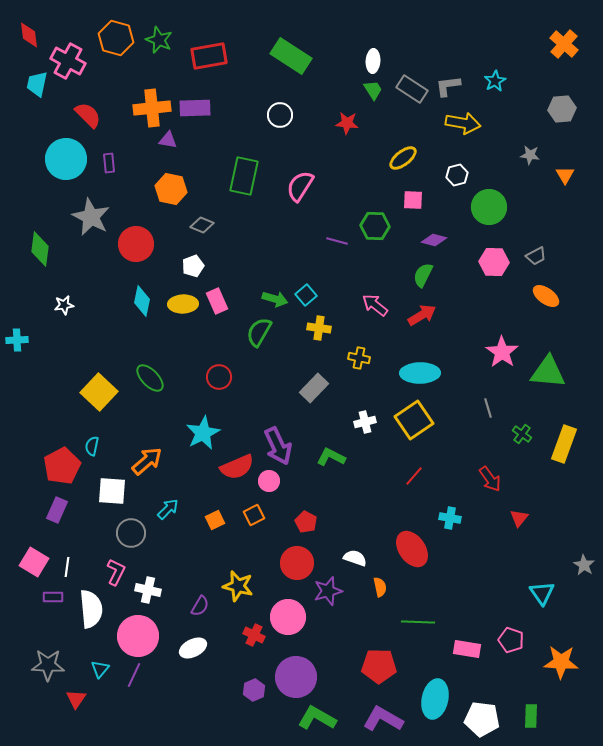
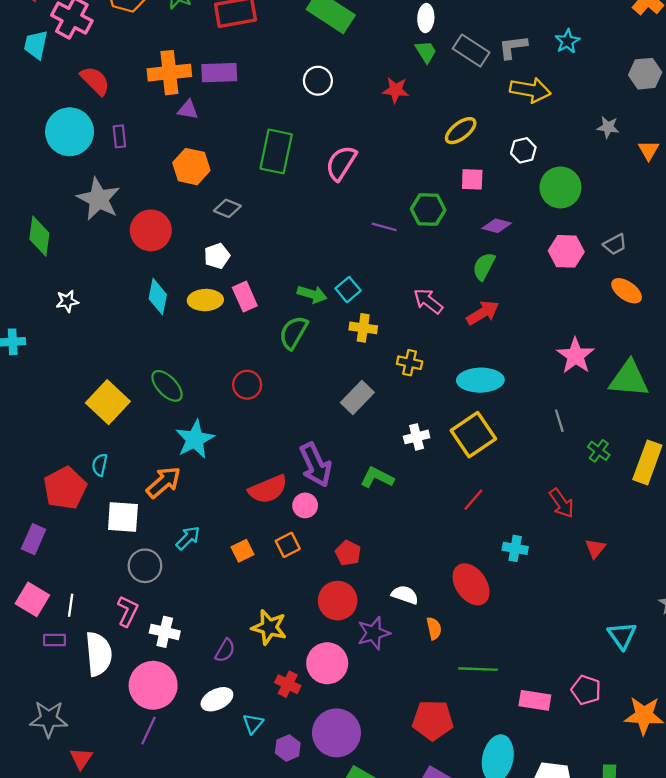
cyan star: (203, 433) -> (195, 439), moved
purple rectangle: (57, 510) -> (34, 539), moved
cyan triangle: (100, 669) -> (253, 724), moved

